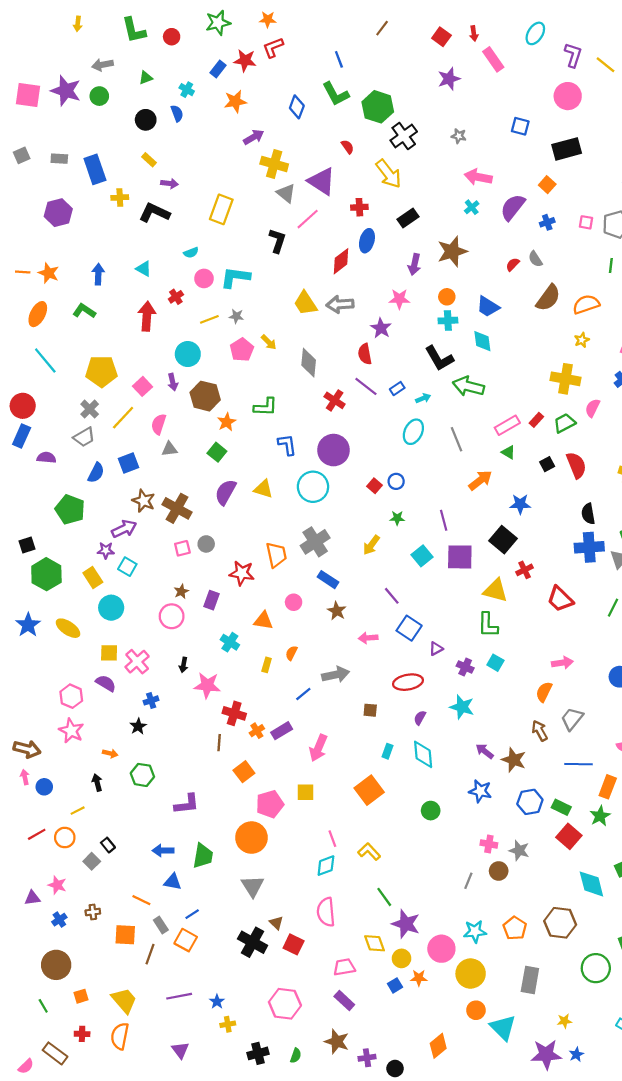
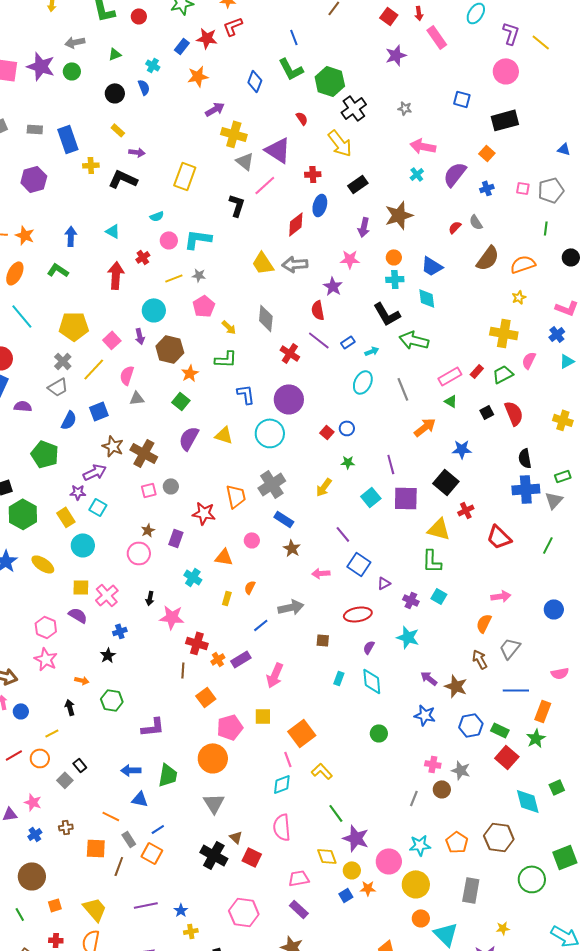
yellow arrow: (269, 342) -> (229, 327), moved
orange square: (369, 790) -> (302, 733), moved

